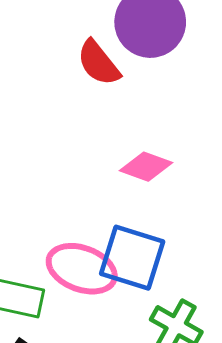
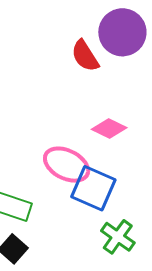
pink ellipse: (82, 269) -> (67, 165), moved

